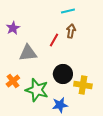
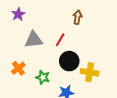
red line: (54, 40) -> (60, 40), moved
green star: (37, 90) -> (43, 77), size x0.6

